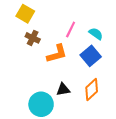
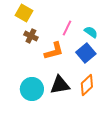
black triangle: (63, 90) -> (60, 85), size x1.5
cyan circle: (41, 104) -> (32, 89), moved

